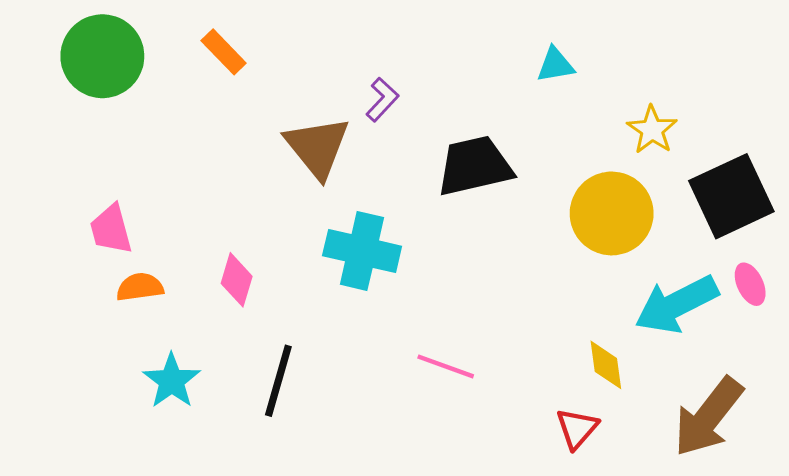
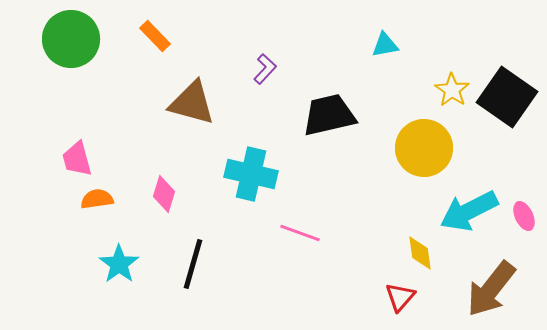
brown triangle: (317, 147) -> (192, 103), moved, turned -36
black square: (731, 196) -> (507, 97), moved, turned -30
pink ellipse: (750, 284) -> (524, 216), moved
pink line: (446, 366) -> (300, 233), moved

